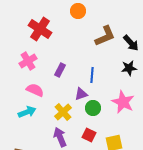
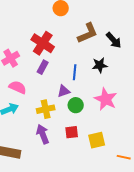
red cross: (40, 29) -> (43, 43), moved
black star: (129, 68) -> (100, 65), moved
yellow cross: (63, 112) -> (46, 109), turned 30
red square: (89, 135) -> (72, 132), turned -32

